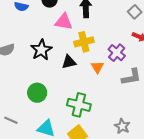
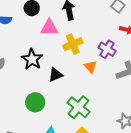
black triangle: (69, 62) -> (56, 75), moved
green cross: (79, 105) -> (78, 107), turned 35

